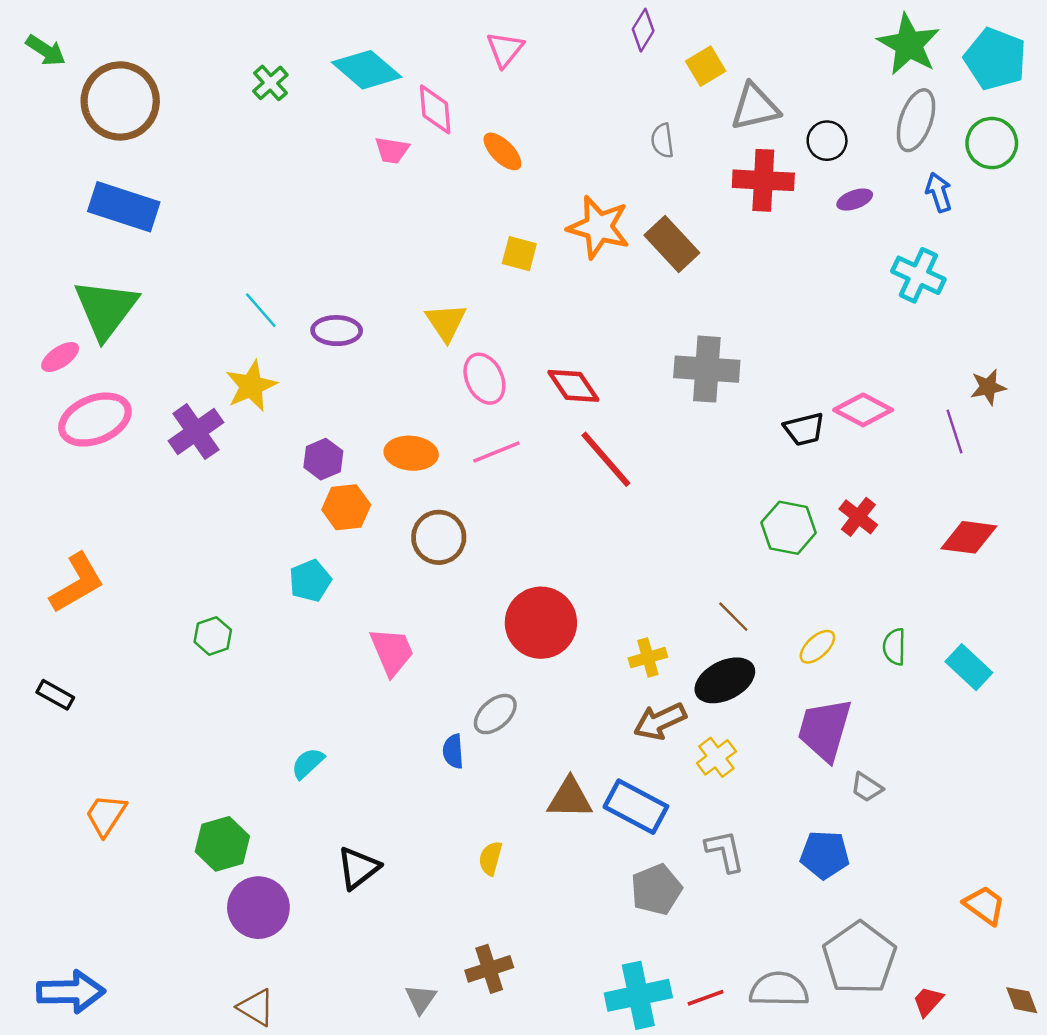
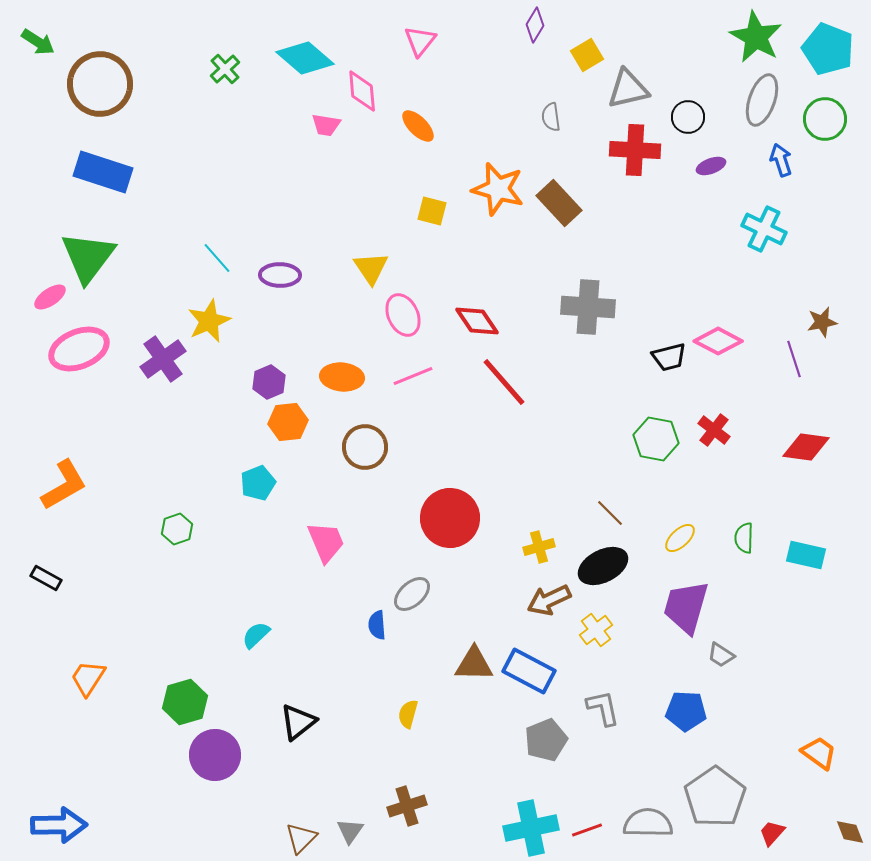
cyan rectangle: (969, 667) -> (806, 555), turned -30
brown triangle: (256, 1007) -> (301, 838), moved, turned 44

